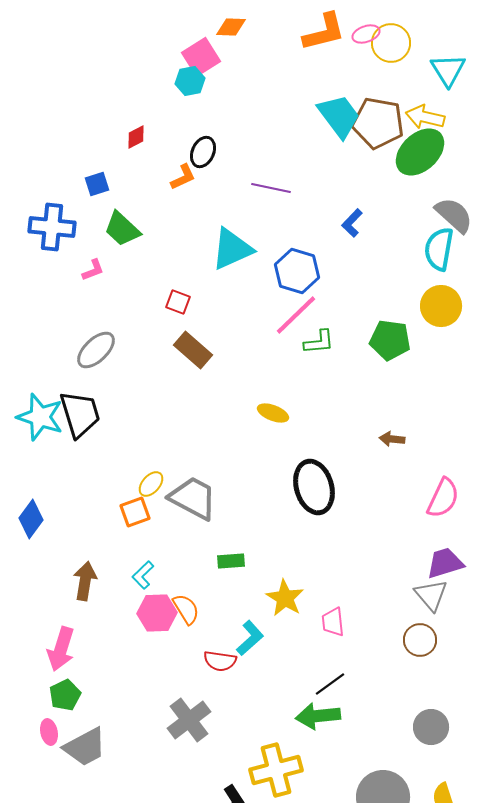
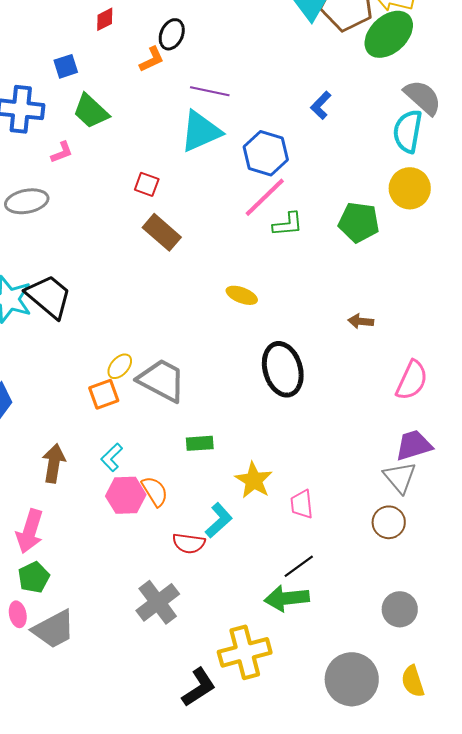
purple line: (271, 188) -> (210, 91), moved
gray ellipse: (96, 350) -> (27, 201), moved, turned 33
black trapezoid: (80, 414) -> (49, 296), turned -33

